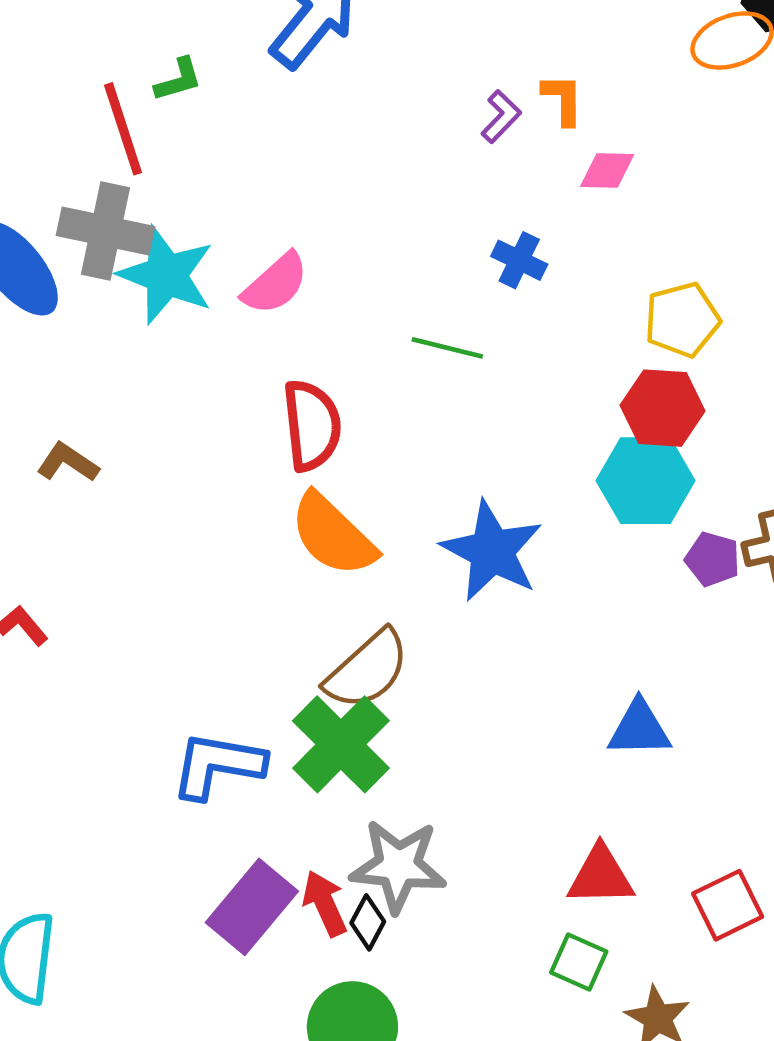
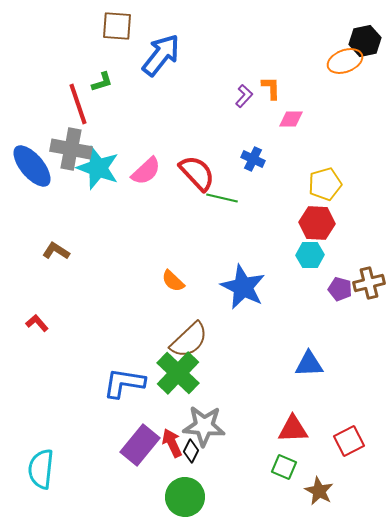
red semicircle: (312, 425) -> (197, 173), moved, turned -36
cyan hexagon: (645, 481) -> (310, 255), size x0.7
orange semicircle: (333, 535) -> (173, 281), size x0.6

